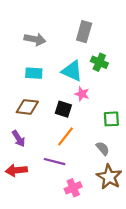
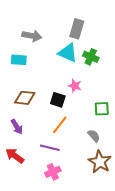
cyan triangle: (72, 71) -> (68, 53), moved
cyan rectangle: (34, 73) -> (19, 60), moved
red arrow: (16, 170) -> (15, 156), turned 42
pink cross: (73, 188) -> (53, 172), moved

